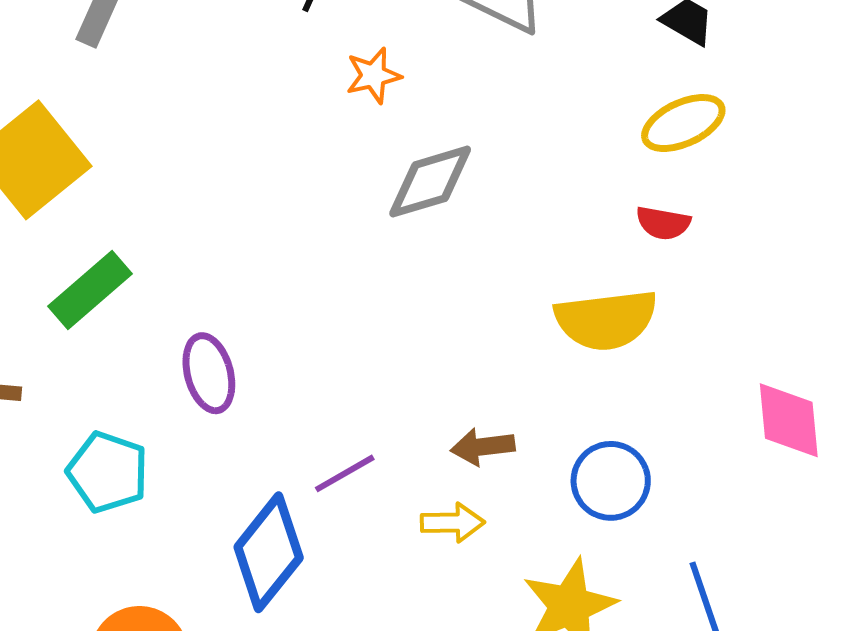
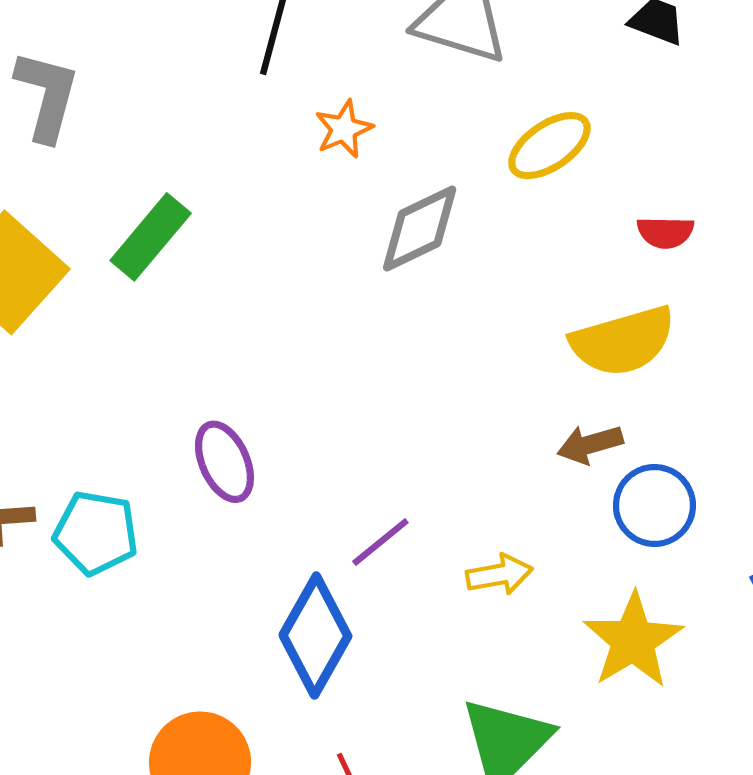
yellow ellipse: (683, 123) -> (549, 146), moved
green rectangle: (90, 290) -> (151, 237), moved
brown arrow: (483, 447) -> (590, 444), moved
cyan pentagon: (108, 472) -> (96, 533), moved

